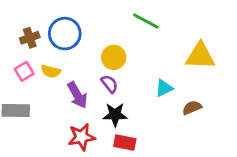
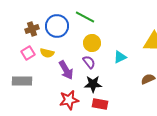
green line: (146, 21) -> (85, 17), moved
cyan triangle: (164, 88) -> (120, 57), moved

